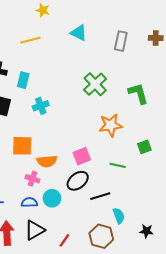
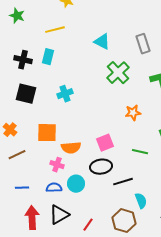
cyan triangle: (79, 33) -> (102, 42), moved
gray rectangle: (121, 41) -> (143, 44), moved, turned -30
cyan rectangle: (23, 80) -> (48, 57), moved
orange star: (111, 125) -> (133, 113), size x0.7
black ellipse: (78, 181) -> (101, 167), turned 30

